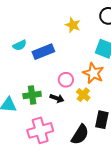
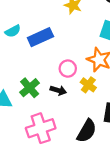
green cross: (32, 95) -> (30, 88), turned -30

